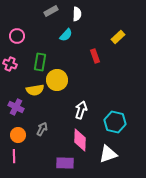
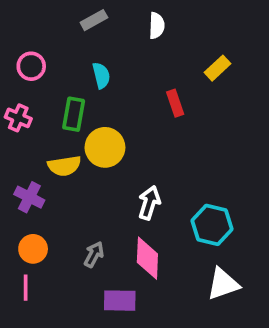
white semicircle: (77, 14) -> (157, 26), moved
cyan semicircle: (66, 35) -> (101, 75), moved, turned -56
gray arrow: (42, 129) -> (94, 254), moved
white triangle: (108, 154) -> (223, 284), moved

